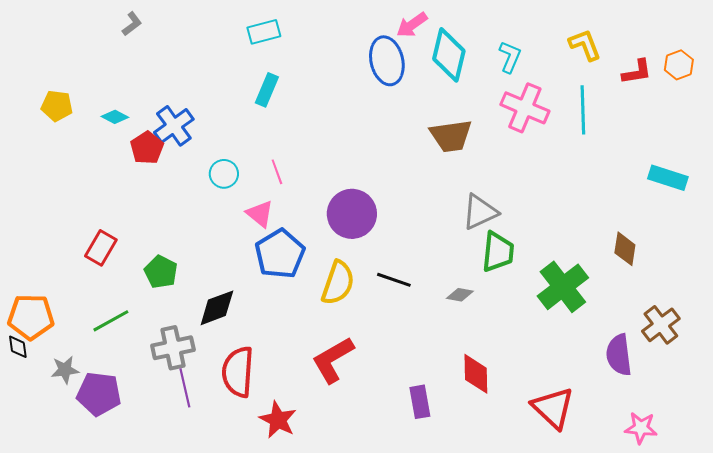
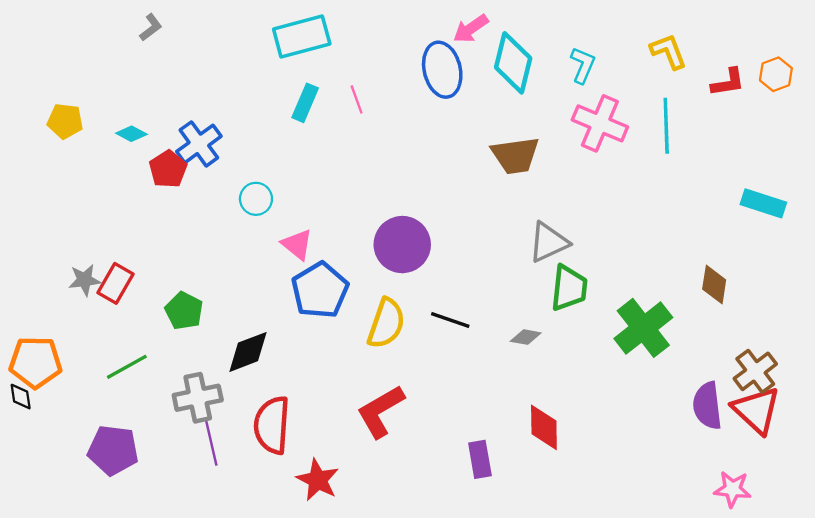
cyan rectangle: (264, 32) -> (302, 37), size x1.5
pink line: (277, 172) -> (357, 99), moved
gray star: (65, 370) -> (85, 280), moved
red triangle: (553, 408) -> (756, 410), moved

